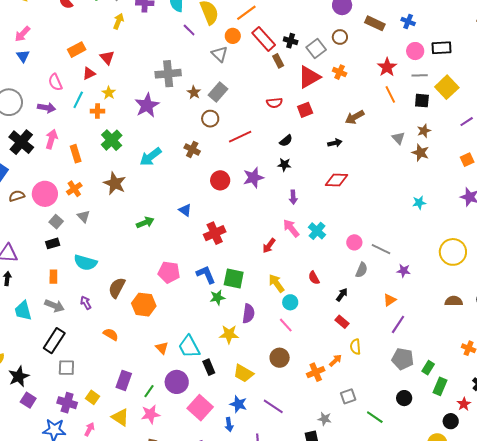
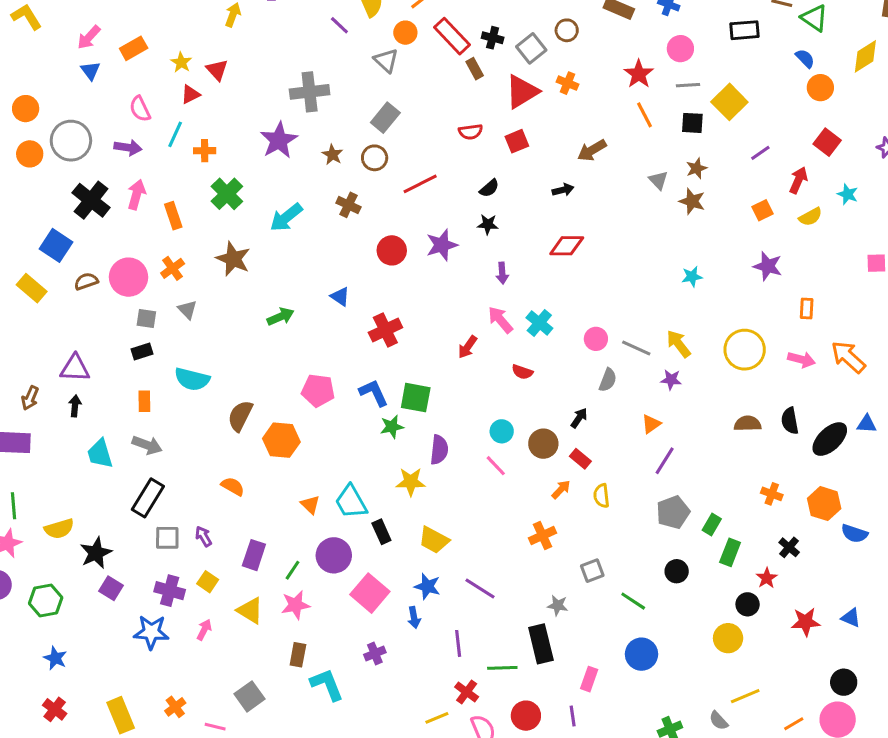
black rectangle: (441, 48) -> (744, 30), moved
orange rectangle: (77, 50) -> (134, 48), moved
brown star: (194, 92) -> (332, 155), moved
yellow star: (109, 93) -> (181, 62), moved
gray square: (56, 222) -> (146, 319), turned -32
red semicircle: (314, 278) -> (522, 372), moved, turned -40
yellow arrow: (276, 283) -> (679, 344), moved
purple arrow: (86, 303) -> (204, 536), moved
brown circle: (280, 358) -> (543, 444), moved
gray pentagon: (403, 359) -> (673, 512), turned -30
orange arrow: (335, 360) -> (561, 490), moved

